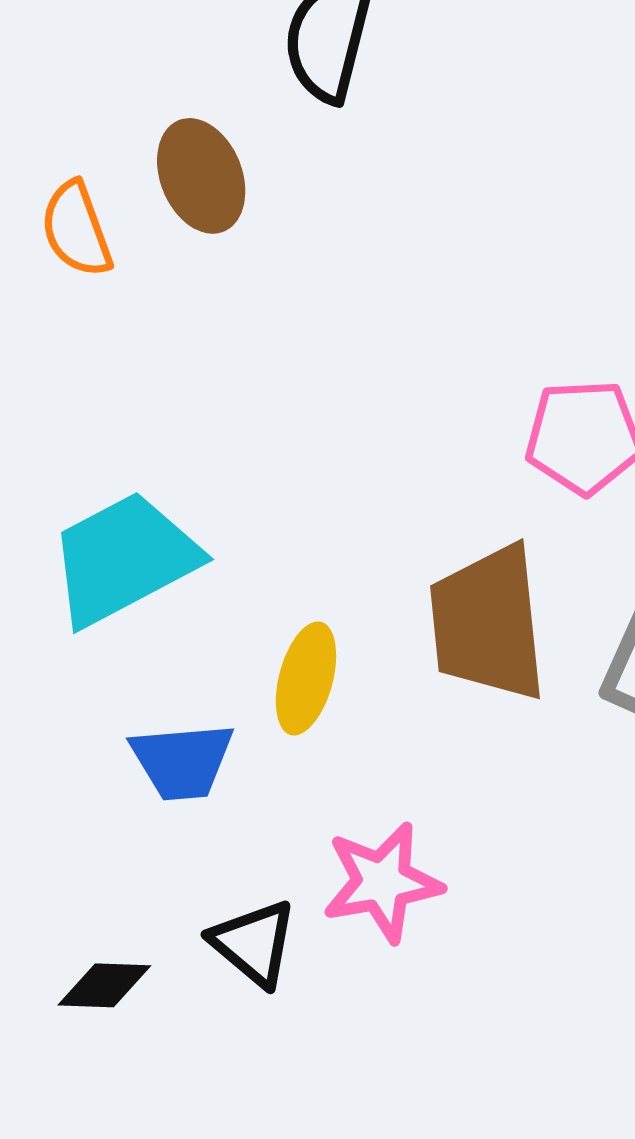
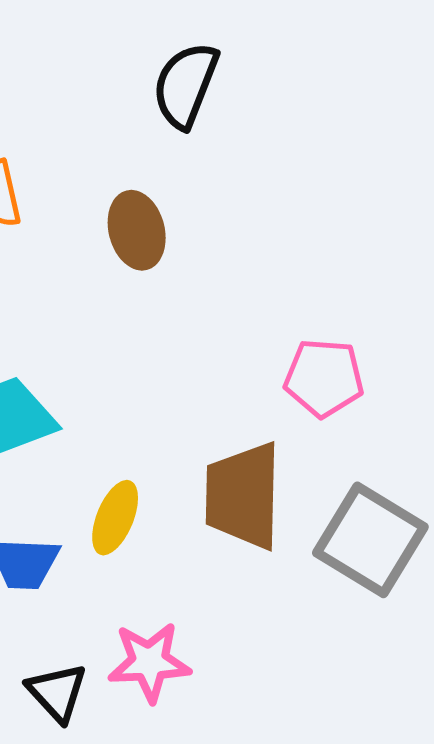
brown ellipse: (201, 176) -> (137, 230), moved

